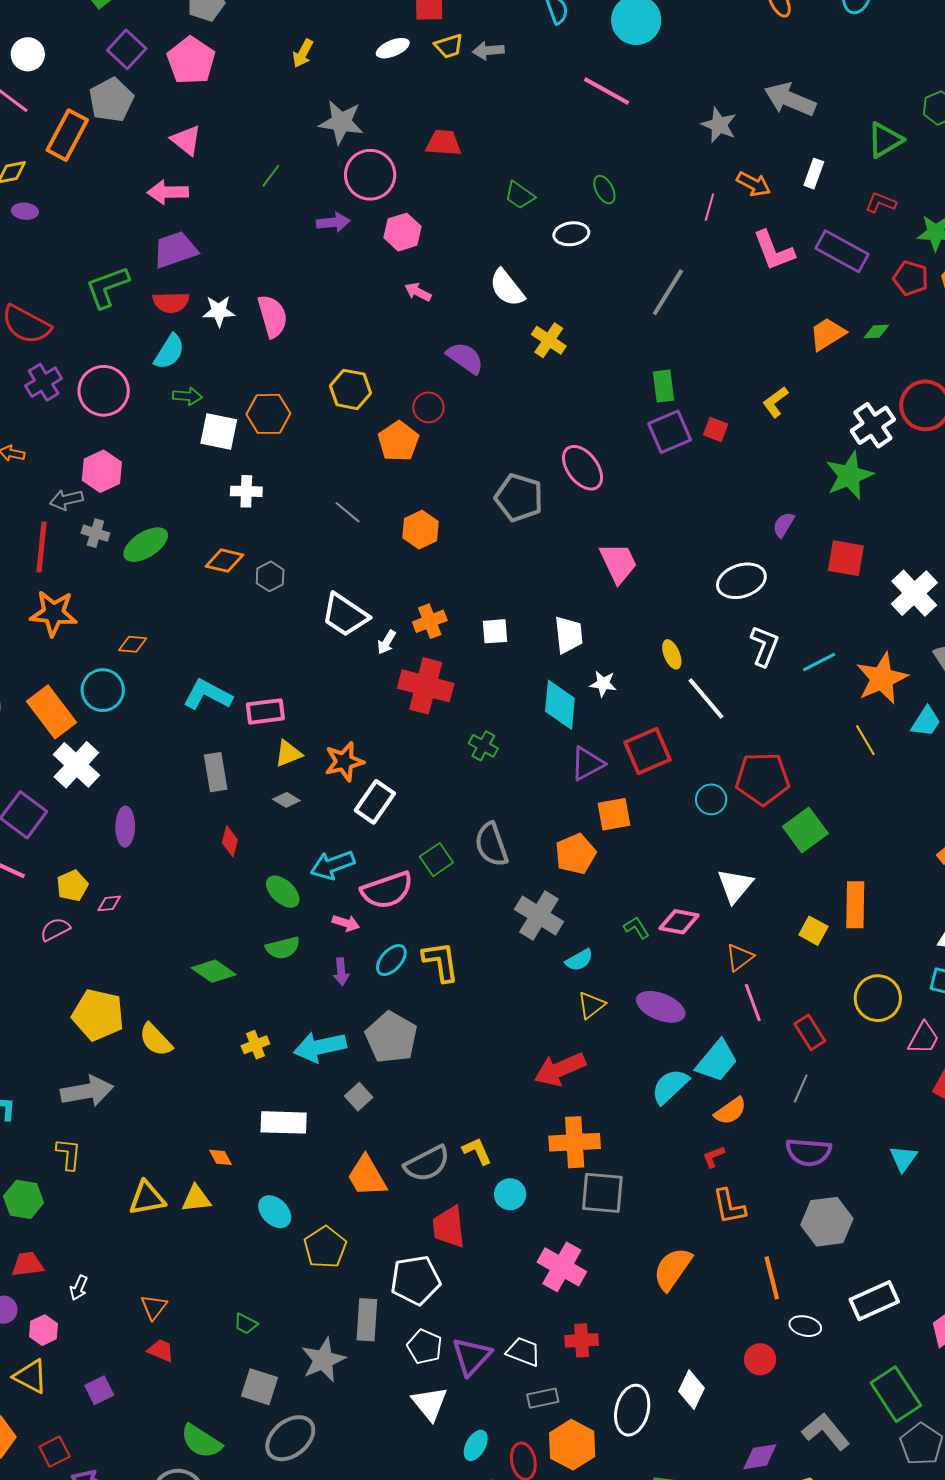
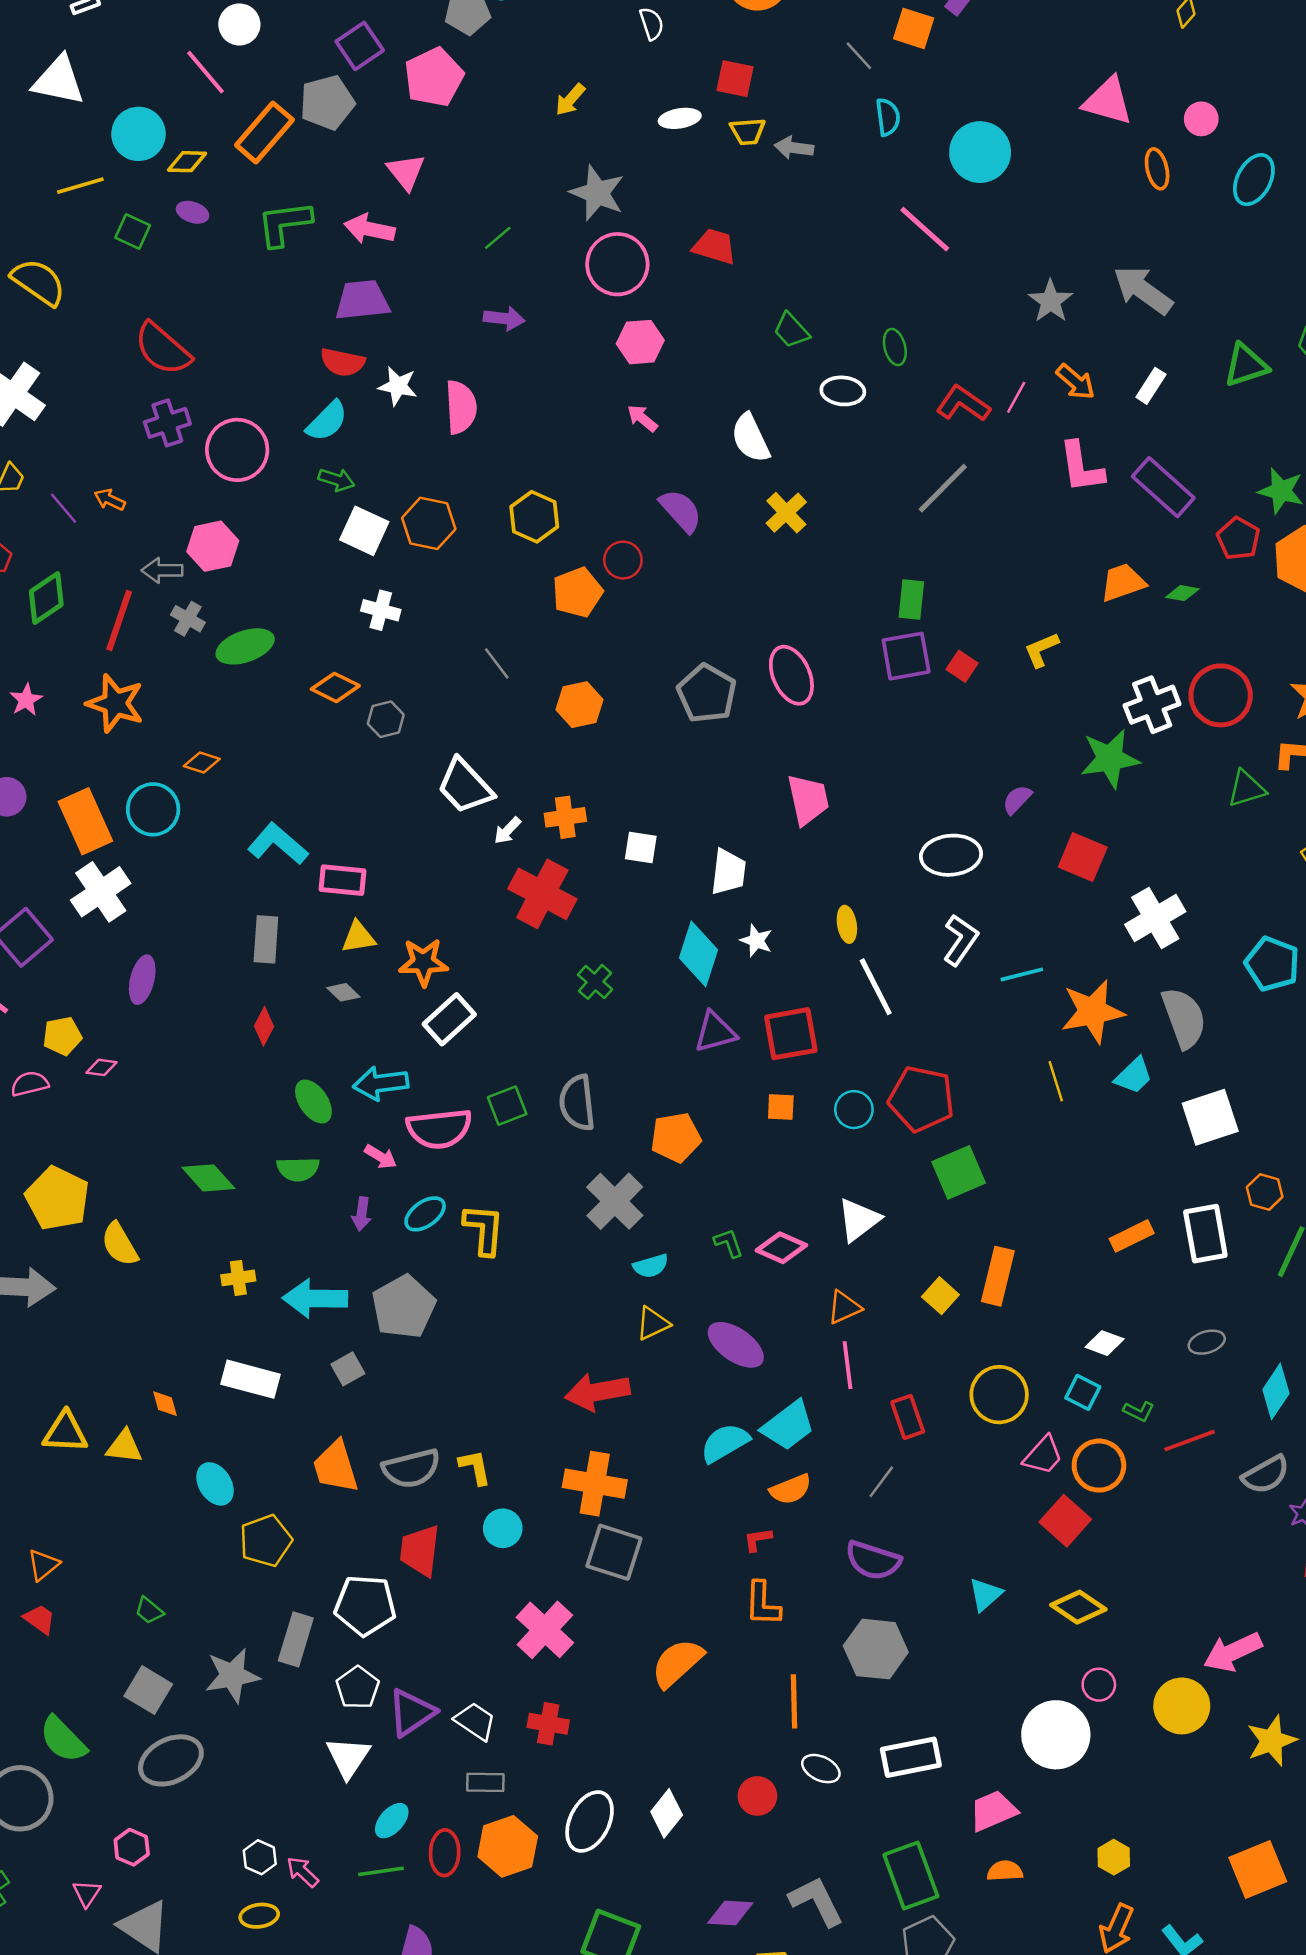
red L-shape: (881, 203) -> (963, 404), moved, size x1.4
purple arrow: (333, 222) -> (504, 318), moved
green L-shape: (107, 287) -> (284, 224), moved
orange square: (614, 814) -> (781, 1107), moved, size x0.7

